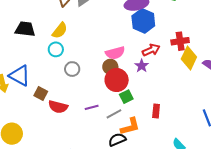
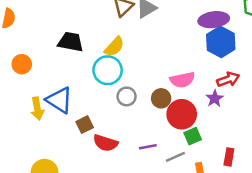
cyan circle: (56, 49) -> (108, 70), size x1.5
brown circle: (110, 67) -> (161, 98), moved
brown square: (41, 93) -> (85, 125), turned 32

